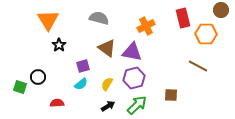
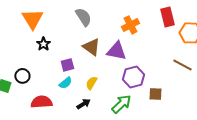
gray semicircle: (99, 18) -> (83, 17), turned 42
purple hexagon: (134, 78) -> (133, 77), moved
red semicircle: (57, 103) -> (41, 102), size x1.5
black arrow: (108, 106) -> (83, 104), moved

